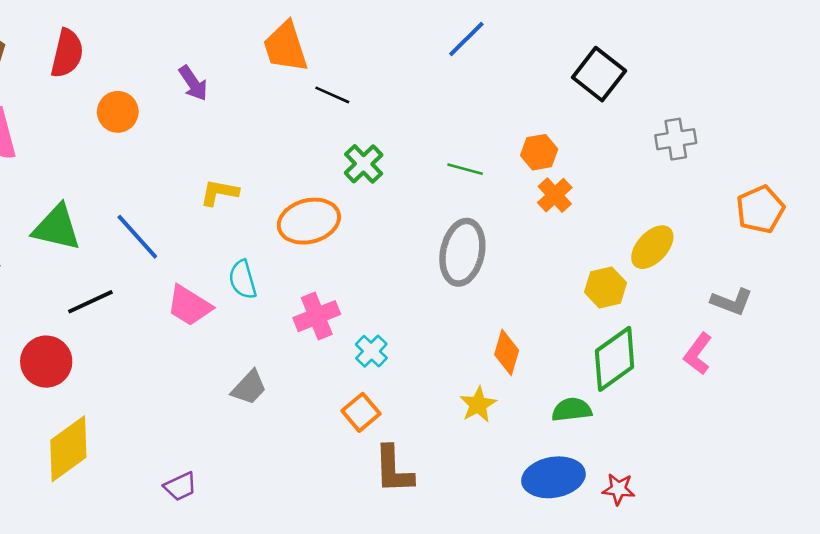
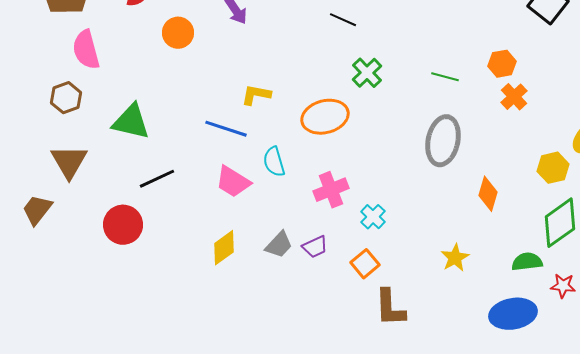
blue line: (137, 237) -> (226, 129), moved, turned -30
orange diamond: (507, 352) -> (488, 194), moved
yellow diamond: (68, 449) -> (224, 248), moved, size x0.7
purple trapezoid: (180, 486) -> (315, 247), moved
red star: (618, 489) -> (563, 286), moved

